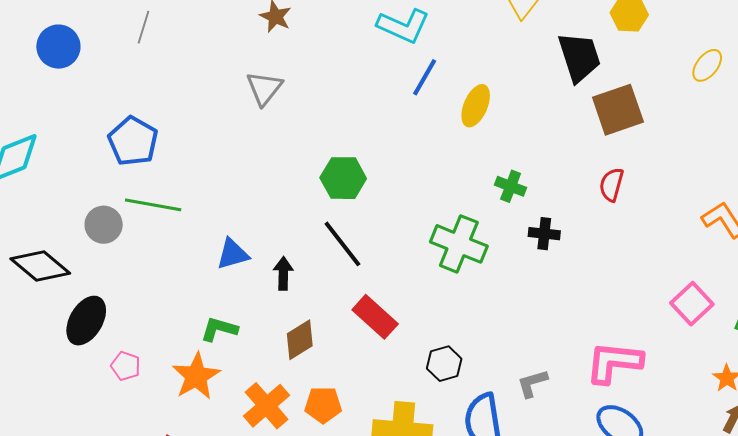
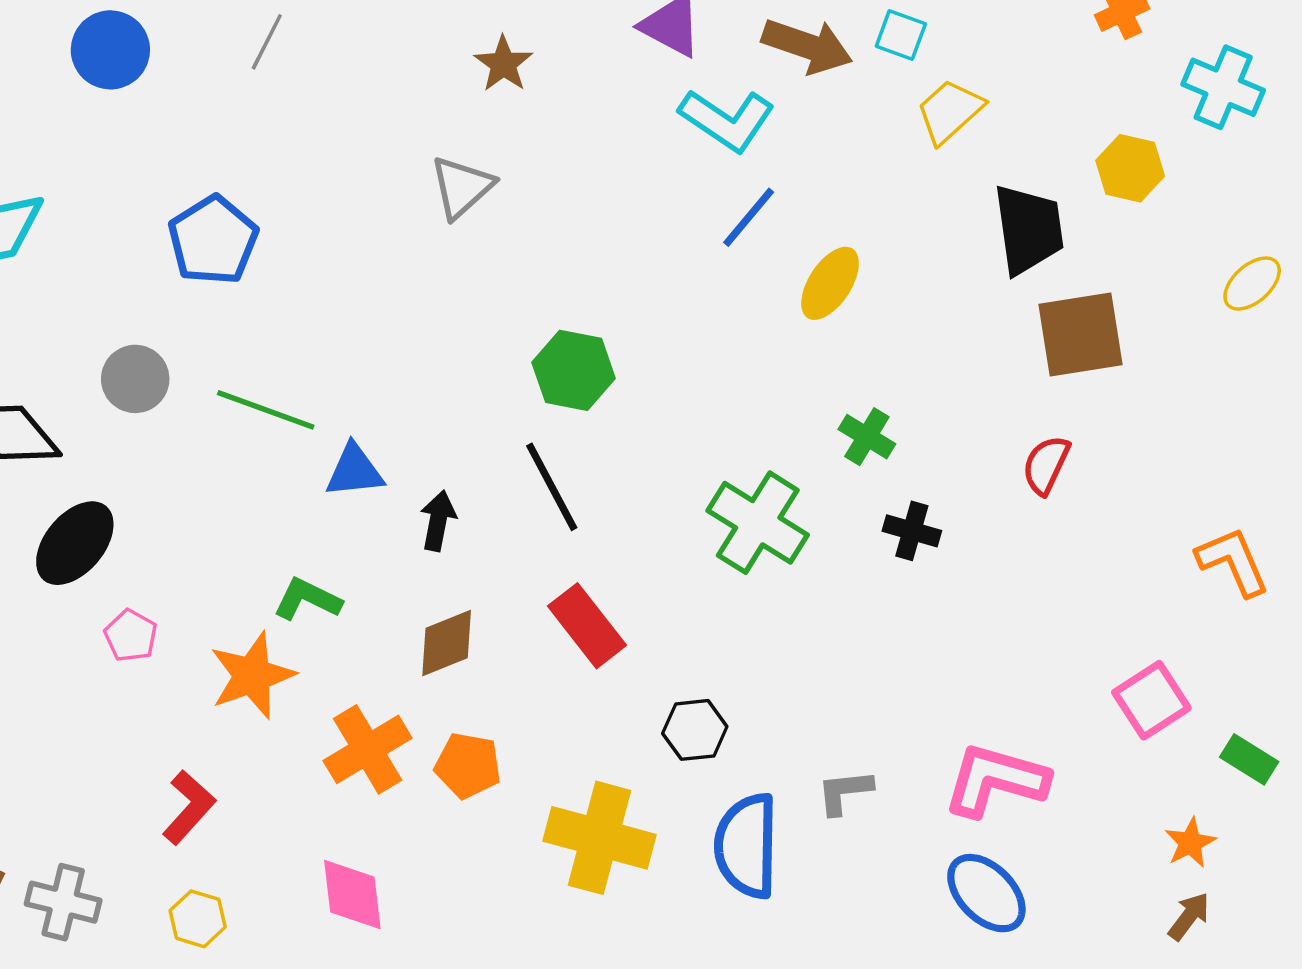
green line: (153, 205) -> (266, 410), moved

